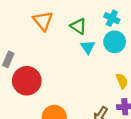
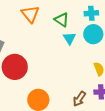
cyan cross: (112, 18) -> (91, 13), turned -32

